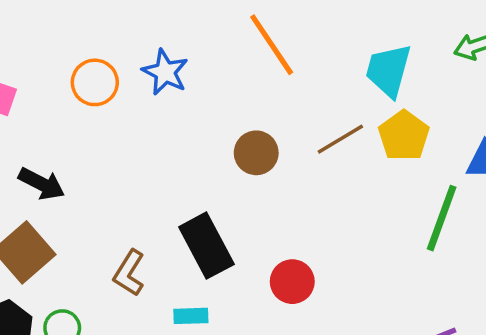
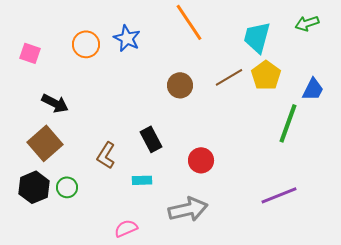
black rectangle: (206, 246) -> (151, 139), size x0.7

